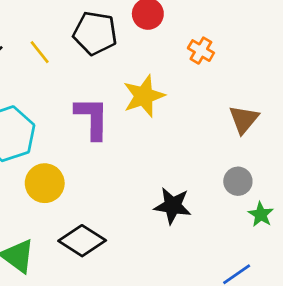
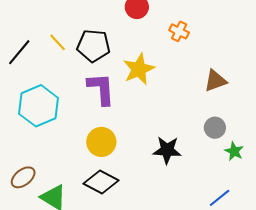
black pentagon: (95, 33) -> (94, 46), moved
brown triangle: (244, 119) -> (215, 81), turned 35
yellow circle: (45, 183) -> (101, 142), moved

